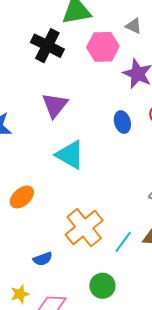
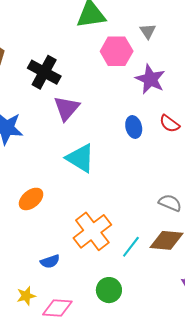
gray triangle: (134, 26) -> (148, 31), turned 30
black cross: (47, 46) -> (44, 72), moved

